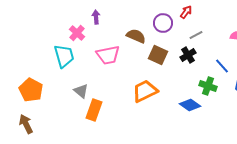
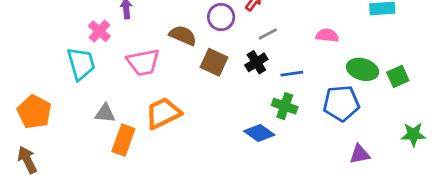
blue line: (222, 66) -> (292, 74), moved, turned -56
gray triangle: (81, 91) -> (105, 113), turned -35
orange trapezoid: (145, 91) -> (163, 113), moved

